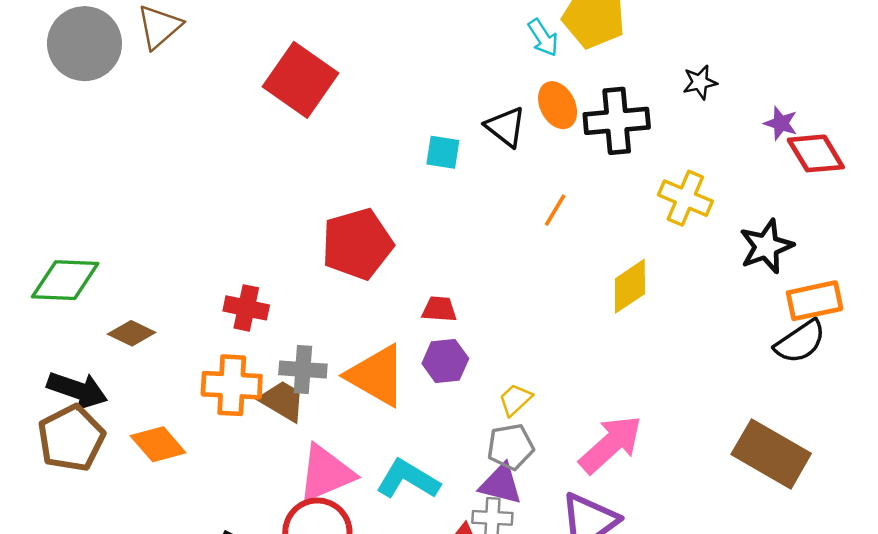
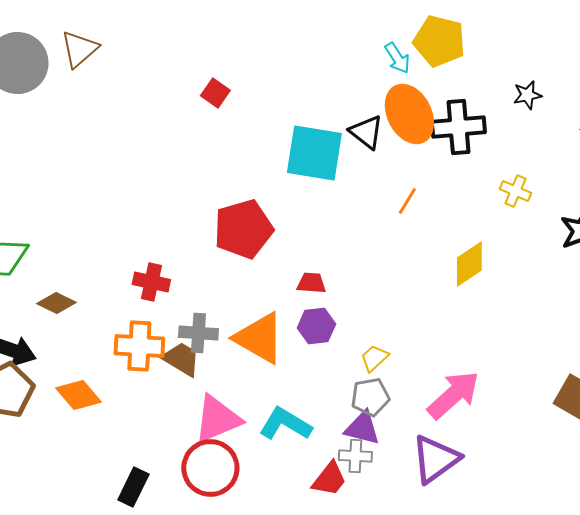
red square: (300, 80) -> (215, 93), moved, size x0.5
orange ellipse: (558, 105) -> (409, 114), size x1.5
cyan square: (443, 152) -> (314, 153), size x2.0
yellow cross: (685, 198) -> (515, 191), size x0.7

